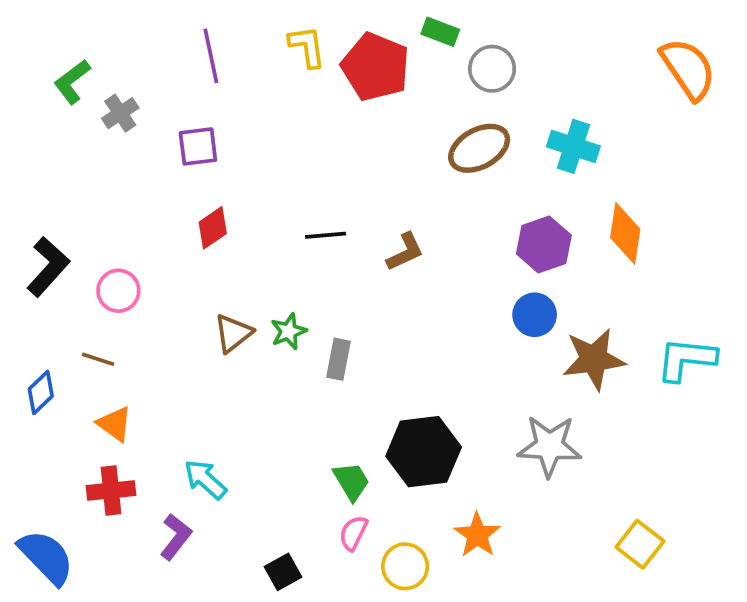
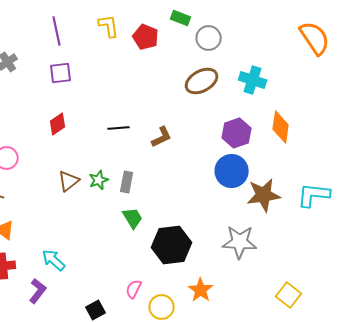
red pentagon: (376, 67) -> (146, 37), size x0.7
purple square: (198, 146) -> (61, 73), moved
blue circle: (535, 315) -> (232, 171), size x1.4
gray rectangle: (339, 359) -> (127, 182), moved
green trapezoid: (351, 481) -> (133, 218), moved

